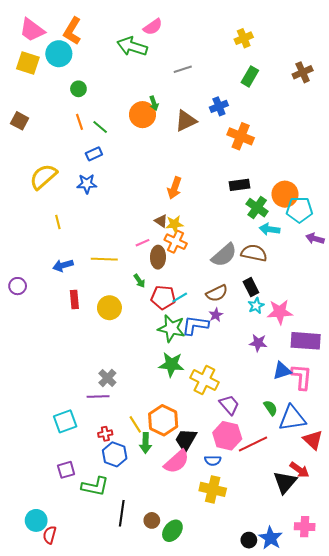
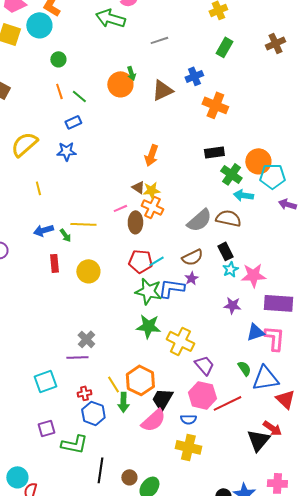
green arrow: (139, 281) -> (65, 235), moved

